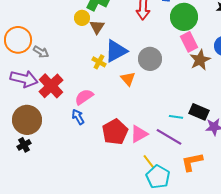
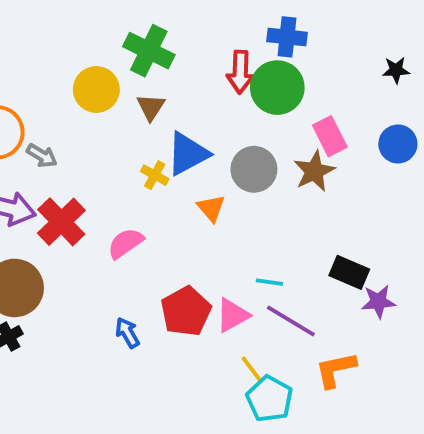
green circle: (184, 17) -> (277, 88), moved
yellow circle: (82, 18) -> (96, 90), moved, size x1.5
brown star: (200, 60) -> (314, 171), moved
blue arrow: (78, 117) -> (127, 333), moved
cyan line: (176, 117) -> (269, 282), moved

